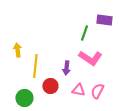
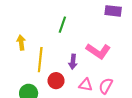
green line: (84, 33) -> (62, 25), moved

